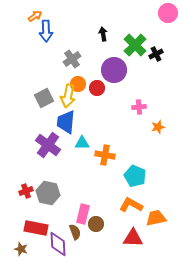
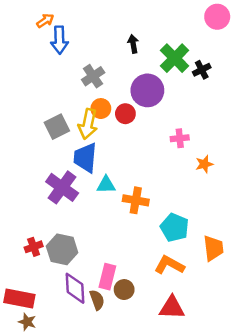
orange trapezoid: (156, 218) -> (213, 248), moved, turned 95
red rectangle: (36, 228) -> (19, 299), moved
purple diamond: (58, 244) -> (75, 288), moved

